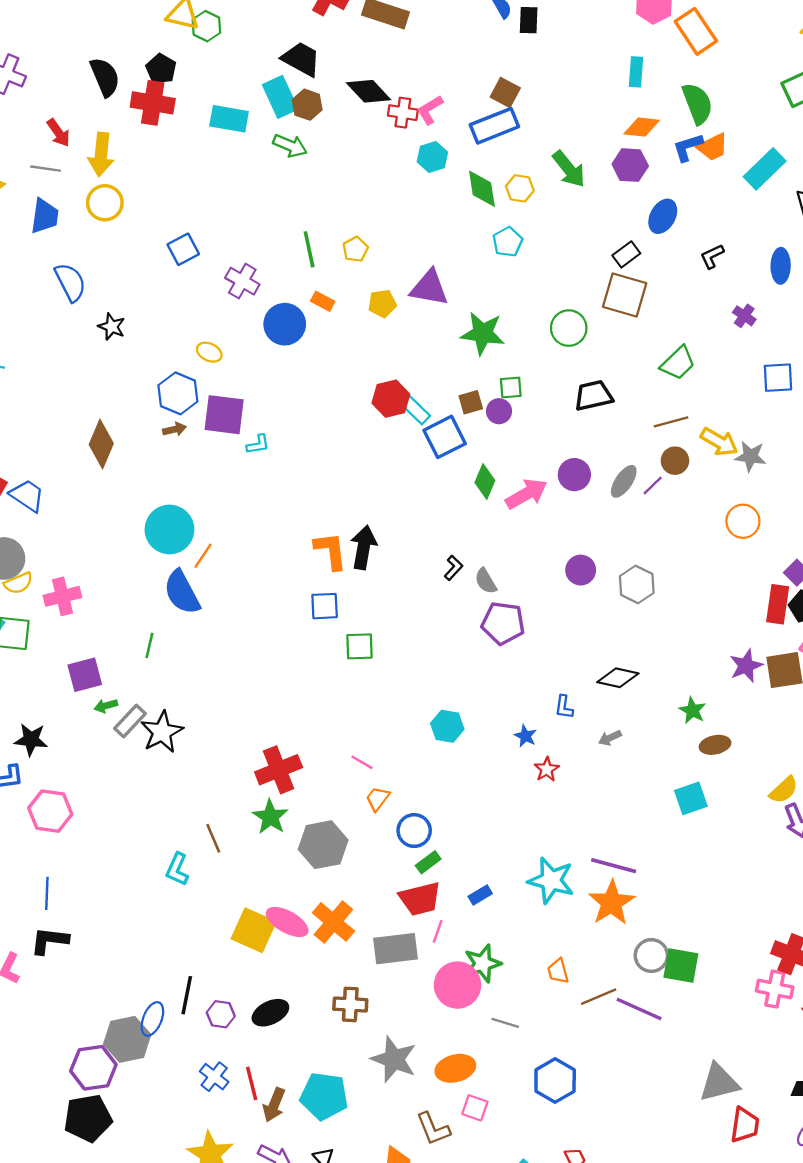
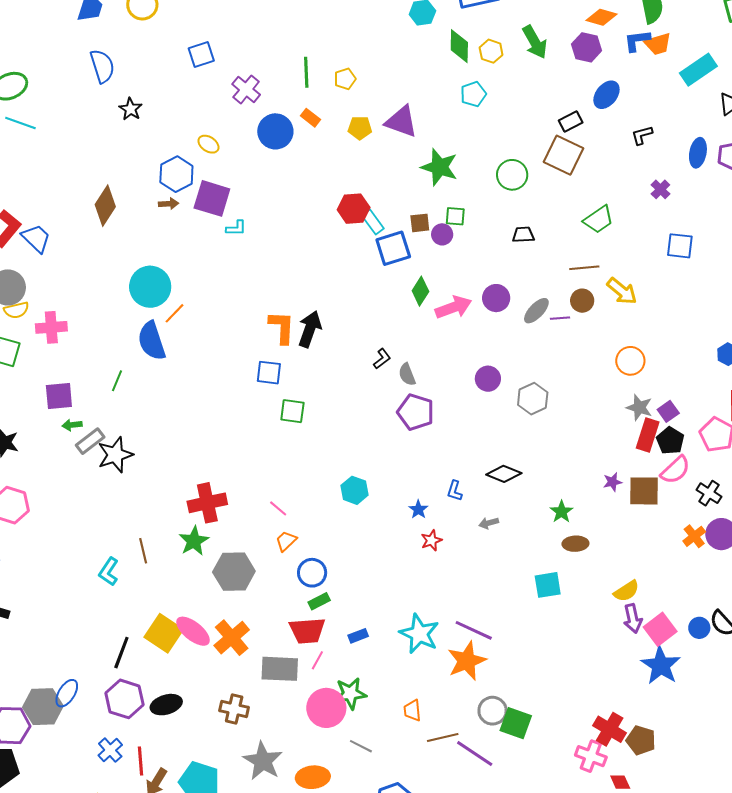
black trapezoid: (593, 396) -> (523, 235), size x0.7
gray star: (750, 456) -> (639, 408), moved
purple line: (653, 486) -> (560, 318), turned 30
purple star: (746, 666) -> (613, 482), size x0.7
black line: (187, 995) -> (121, 653), moved
purple hexagon: (221, 1014) -> (125, 699), size x1.6

